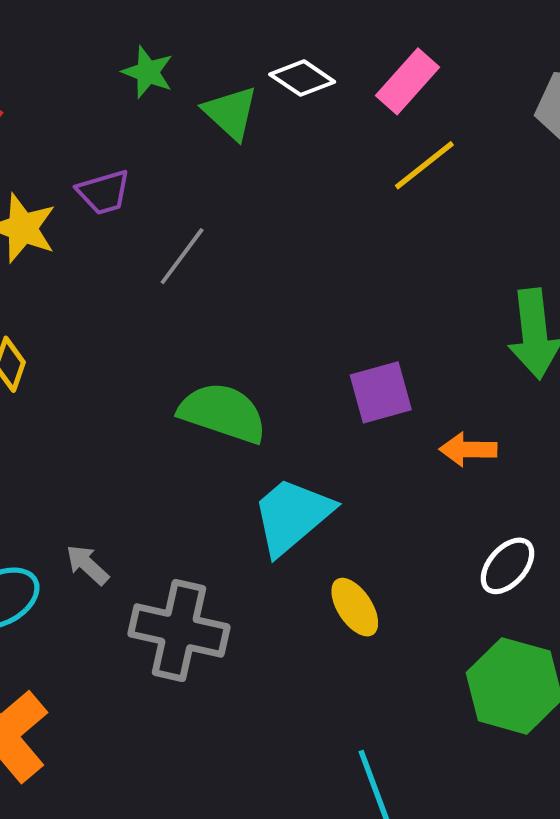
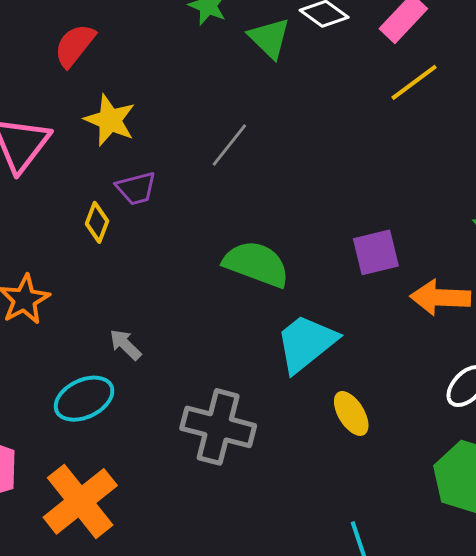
purple trapezoid: (104, 192) -> (136, 188), moved
orange arrow: (468, 450) -> (440, 297), size x1.4
gray arrow: (87, 565) -> (125, 345), moved

